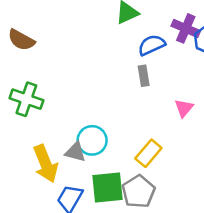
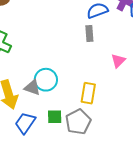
yellow rectangle: (148, 153) -> (88, 93), turned -35
green square: (107, 188) -> (55, 117), size x0.6

